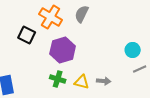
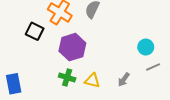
gray arrow: (104, 81) -> (124, 80), moved, turned 120

